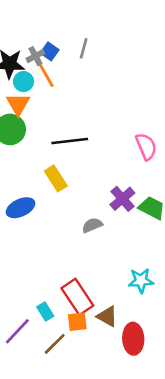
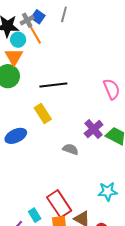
gray semicircle: (92, 225) -> (70, 149), turned 42

